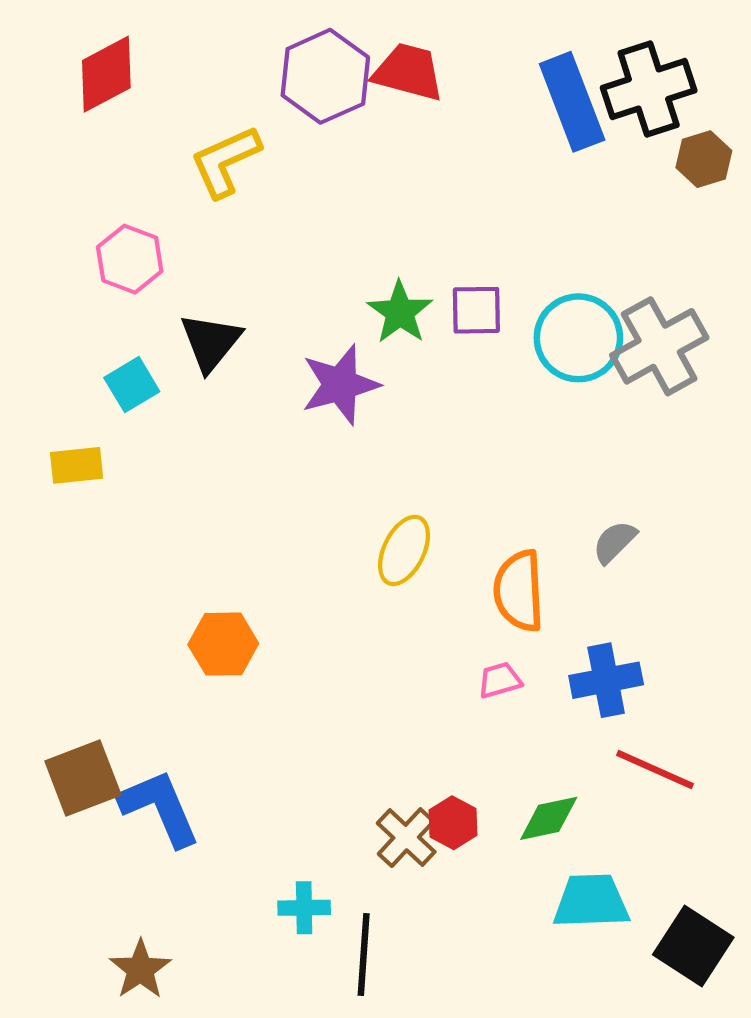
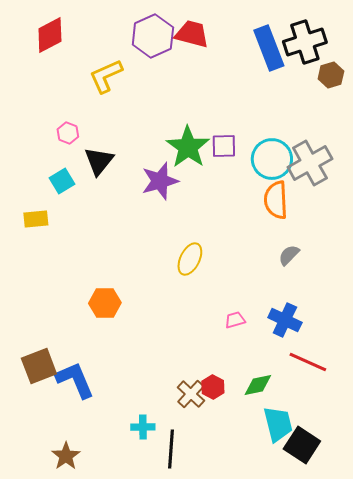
pink hexagon: (130, 259) -> (68, 133), moved, size x0.7
green star: (400, 312) -> (188, 147), size x1.4
orange semicircle: (519, 591) -> (276, 200), moved
blue cross: (606, 680) -> (285, 320), turned 36
cyan trapezoid: (591, 901) -> (278, 424), turned 78
black square: (693, 946) -> (302, 445), moved

